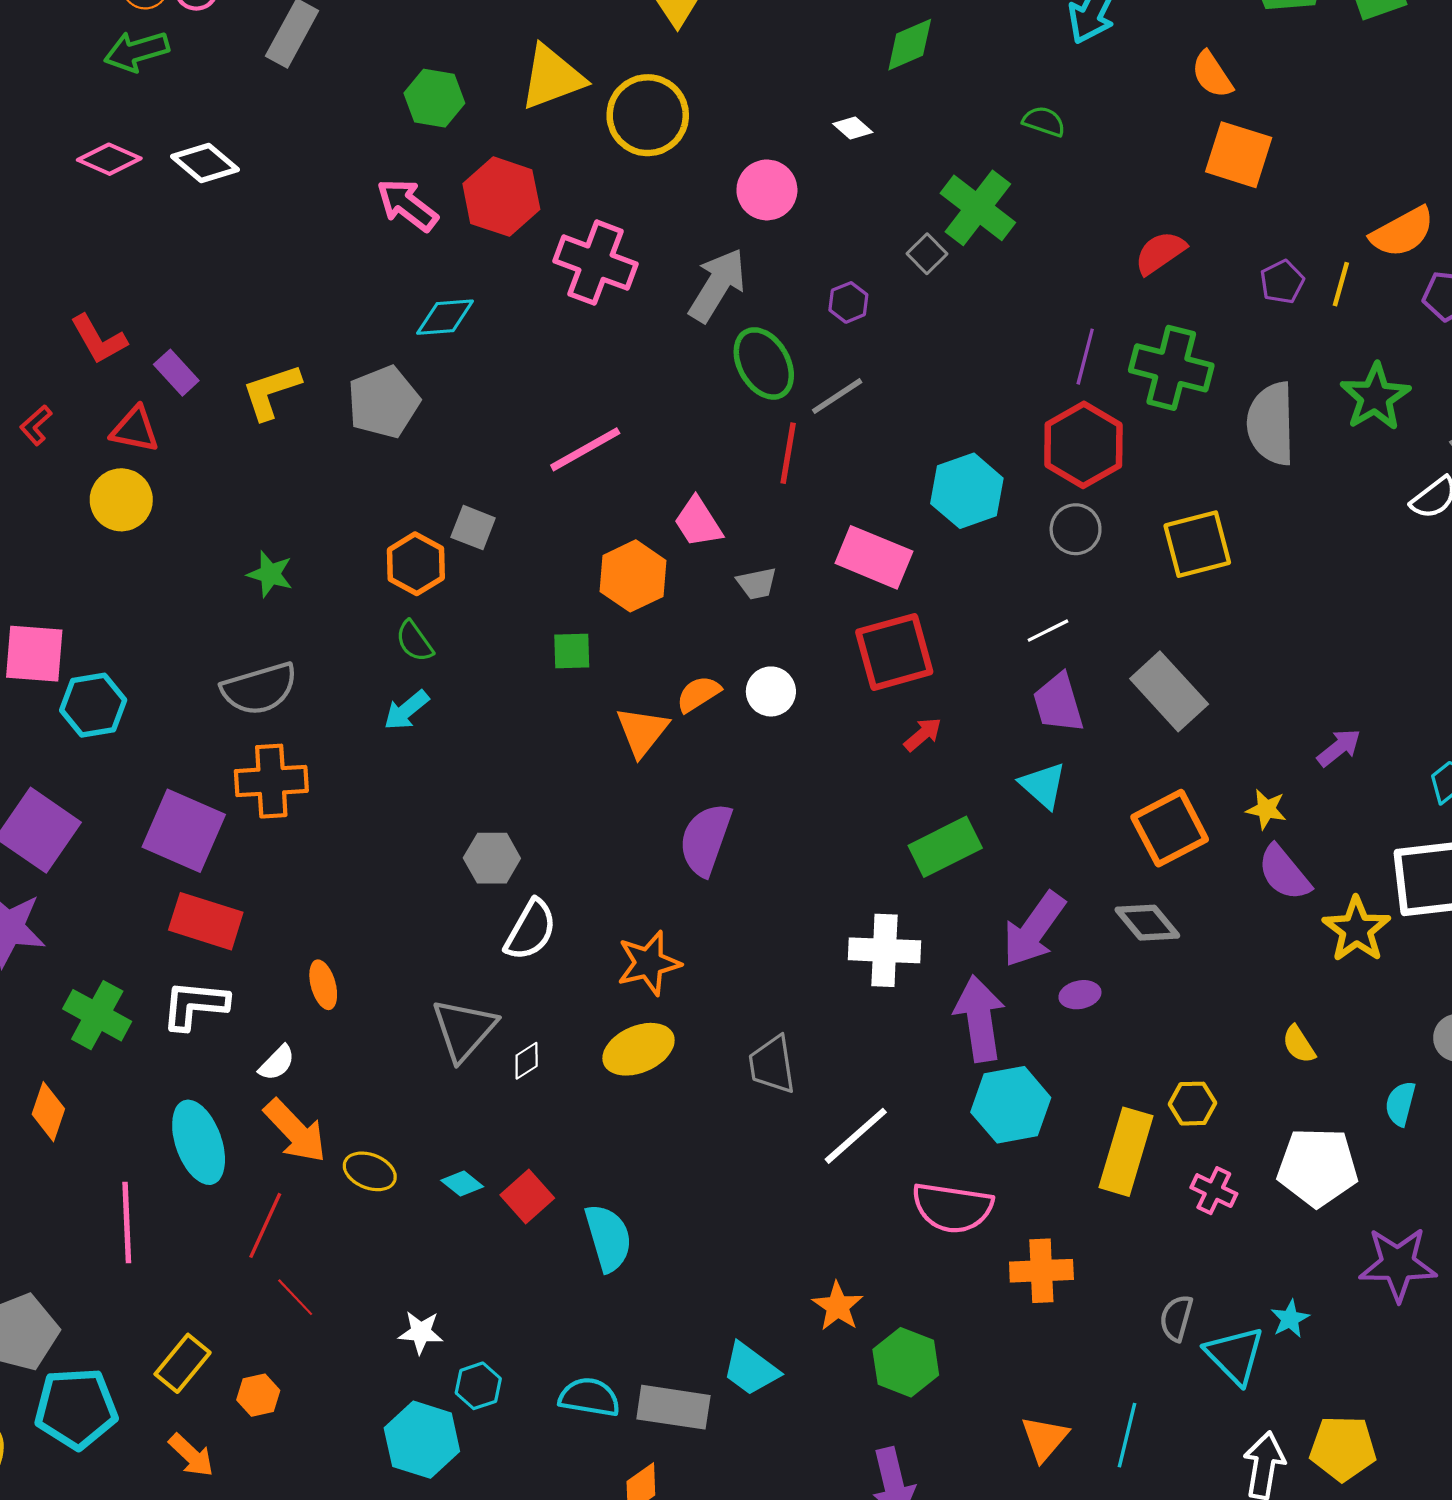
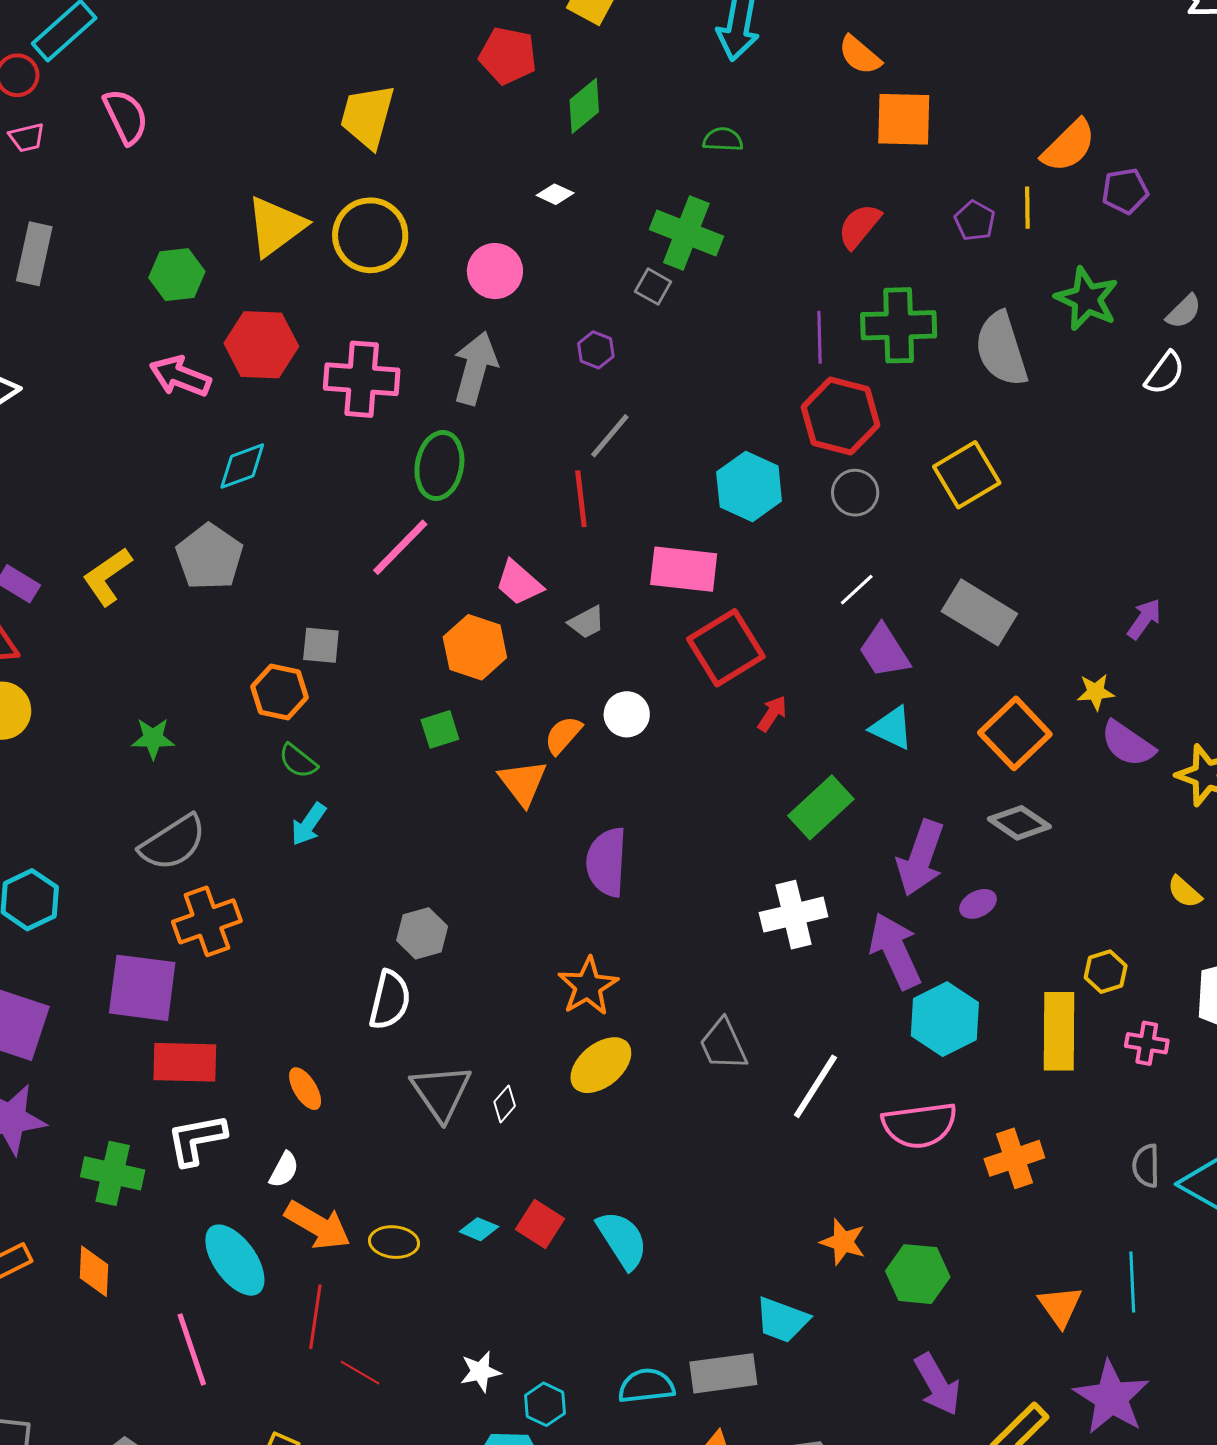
green ellipse: (764, 363) -> (439, 466), moved, turned 56
white semicircle: (531, 930) -> (390, 1000), moved

